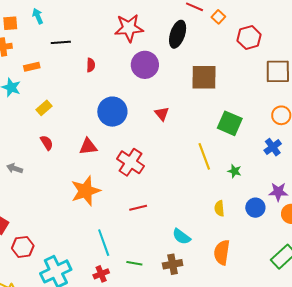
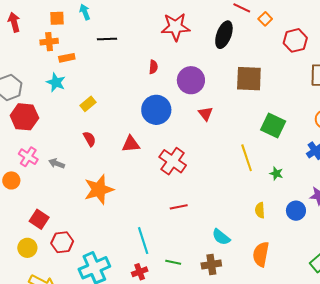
red semicircle: (91, 65) -> (153, 67), moved
purple circle: (145, 65) -> (191, 80), moved
orange rectangle: (32, 67) -> (67, 58), moved
orange star: (86, 191) -> (99, 190), moved

